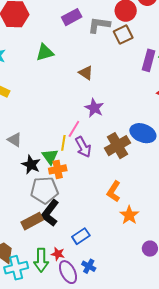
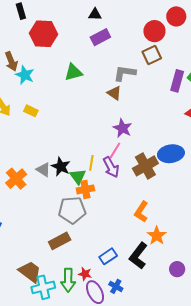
gray L-shape: (99, 25) -> (125, 73), moved
pink line: (74, 129) -> (115, 150), moved
blue ellipse: (143, 133) -> (171, 154), turned -30
gray triangle: (15, 140) -> (43, 170), moved
black star: (31, 165) -> (61, 167), moved
black L-shape: (50, 213) -> (138, 256), moved

